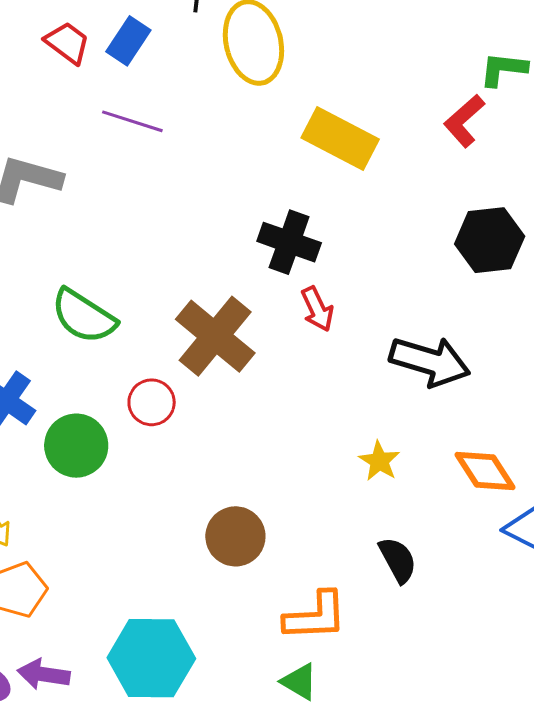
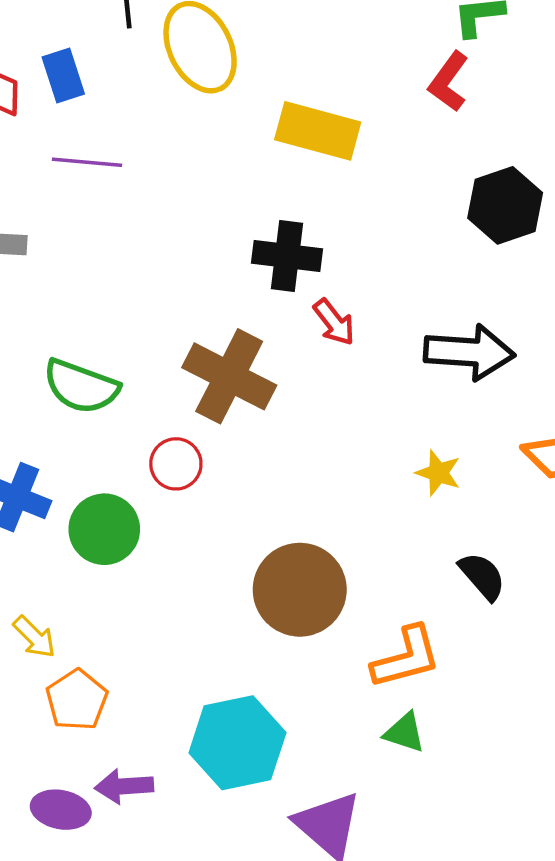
blue rectangle: (128, 41) -> (63, 76), turned -39
brown circle: (235, 536) -> (300, 590), size x1.4

